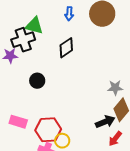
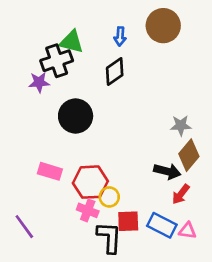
blue arrow: (69, 14) -> (120, 36), moved
black circle: (37, 81) -> (76, 116), size x1.6
black arrow: (105, 122) -> (167, 171), turned 36

